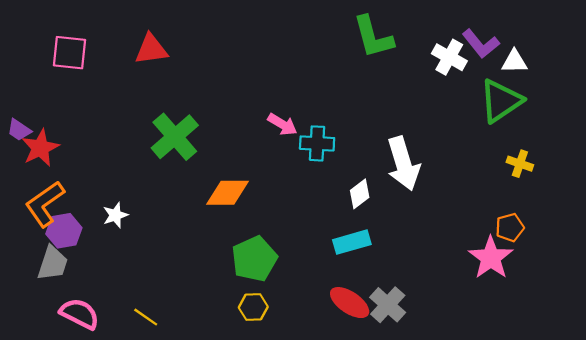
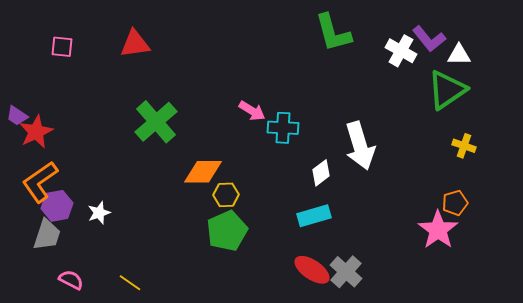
pink square: (69, 53) -> (62, 47), size x0.7
white star: (115, 215) -> (99, 213), moved
yellow hexagon: (253, 307) -> (226, 195), moved
pink semicircle: (80, 314) -> (71, 280), size x0.7

